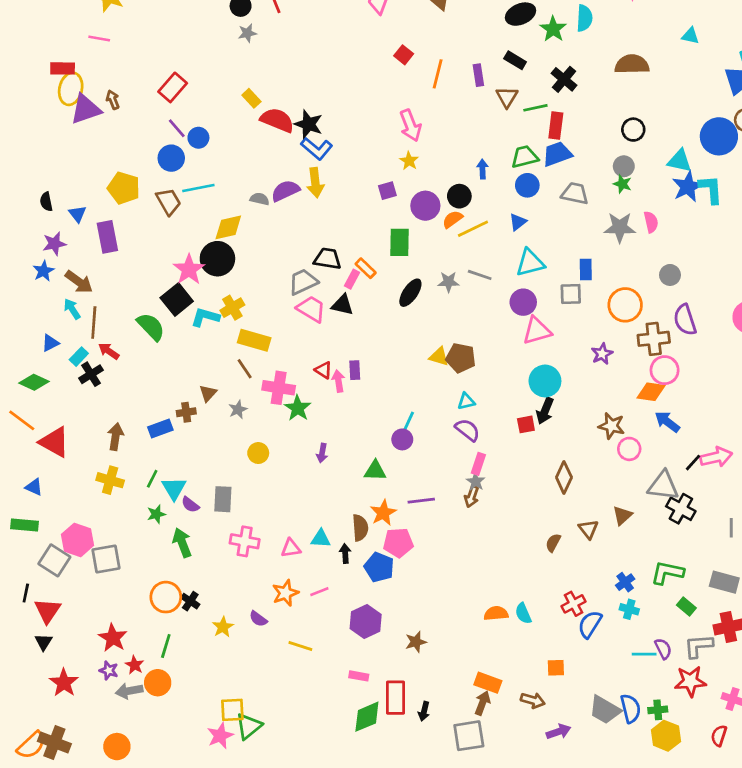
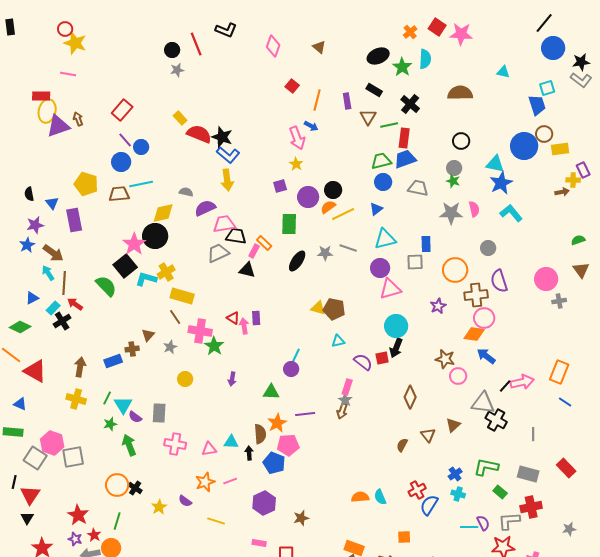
blue arrow: (482, 169) -> (311, 126), moved, turned 120
cyan L-shape: (711, 189) -> (511, 213), moved, turned -35
purple semicircle: (285, 191) -> (205, 208), moved
brown trapezoid: (169, 202) -> (119, 194), turned -65
pink trapezoid: (311, 309) -> (224, 224), moved, turned -40
purple semicircle: (468, 430) -> (363, 362), moved

